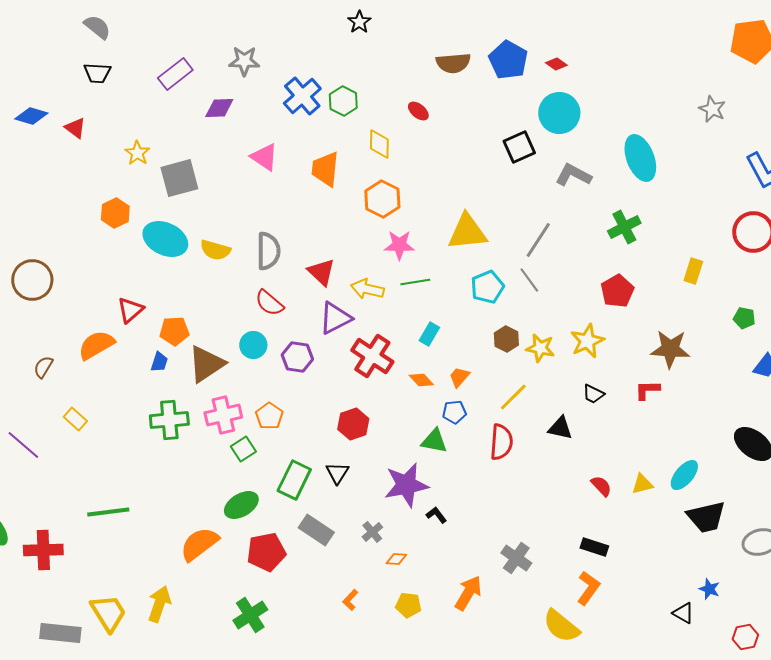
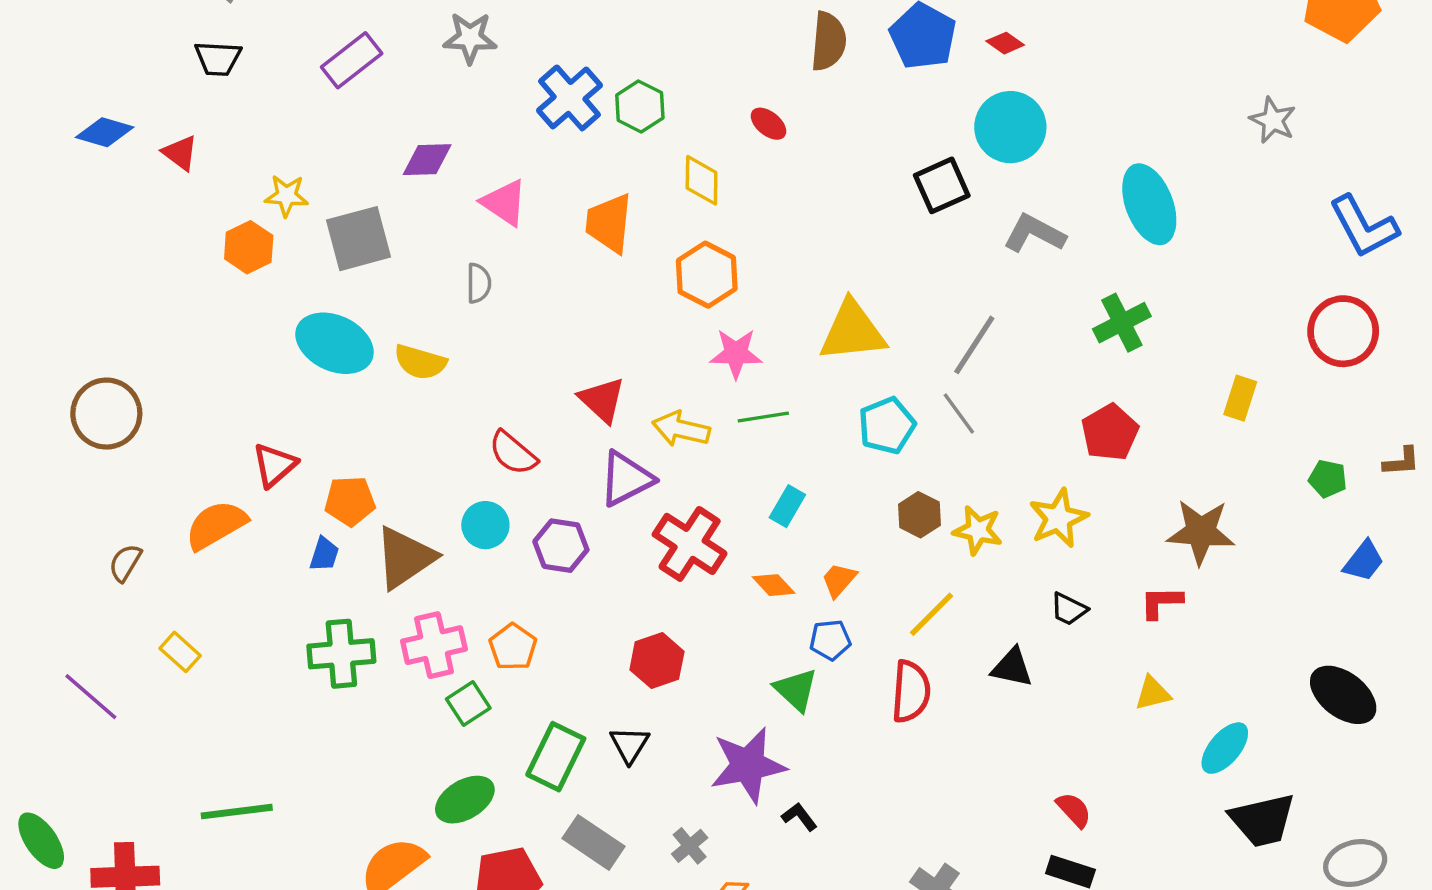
brown semicircle: (453, 63) -> (829, 41), turned -80
purple diamond: (219, 108) -> (427, 160), moved
yellow star: (137, 153) -> (286, 196), turned -30
orange hexagon: (115, 213) -> (249, 247), moved
gray semicircle: (268, 251) -> (479, 283), moved, size x0.6
green triangle: (434, 441) -> (796, 690), turned 32
yellow triangle: (642, 484) -> (1153, 693), moved
red semicircle: (601, 486) -> (1074, 810), moved

